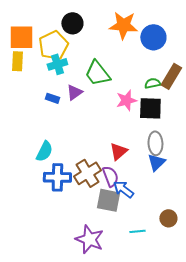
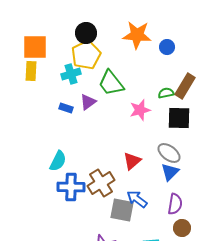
blue circle: (153, 37) -> (167, 47), size x0.6
yellow pentagon: (53, 45) -> (86, 55), moved
black square: (150, 108) -> (179, 118), moved
gray ellipse: (155, 143) -> (169, 153), turned -50
purple semicircle: (110, 176) -> (175, 204), moved, turned 30

